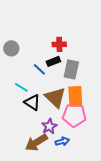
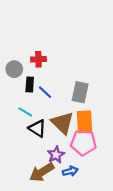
red cross: (59, 44) -> (38, 59), moved
black rectangle: (53, 61) -> (30, 84), moved, turned -64

